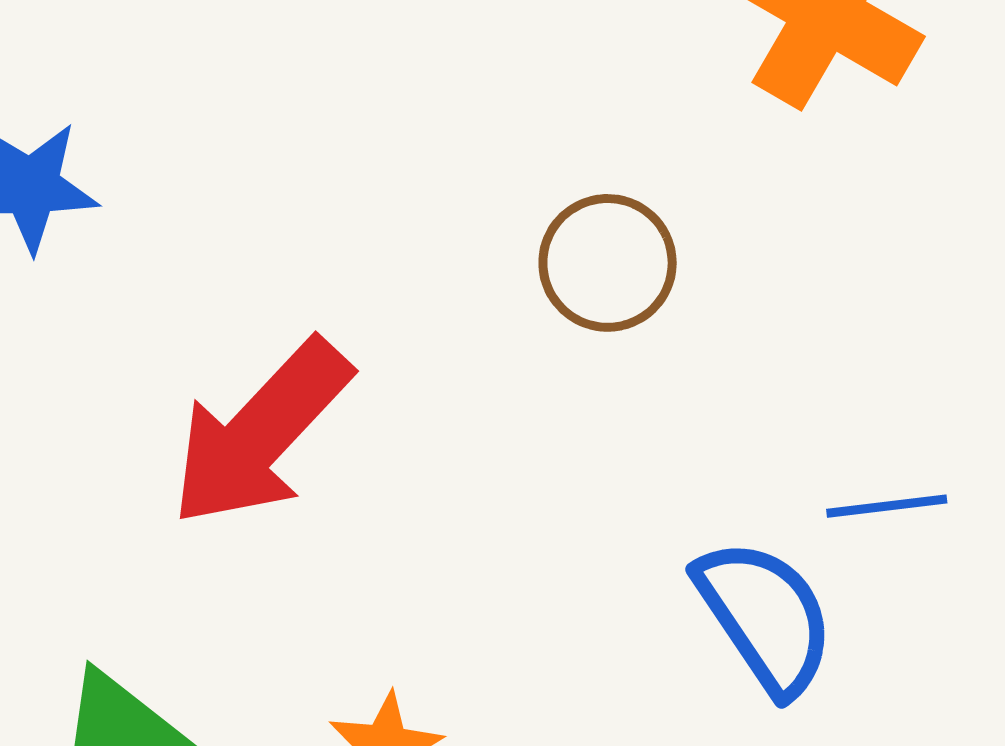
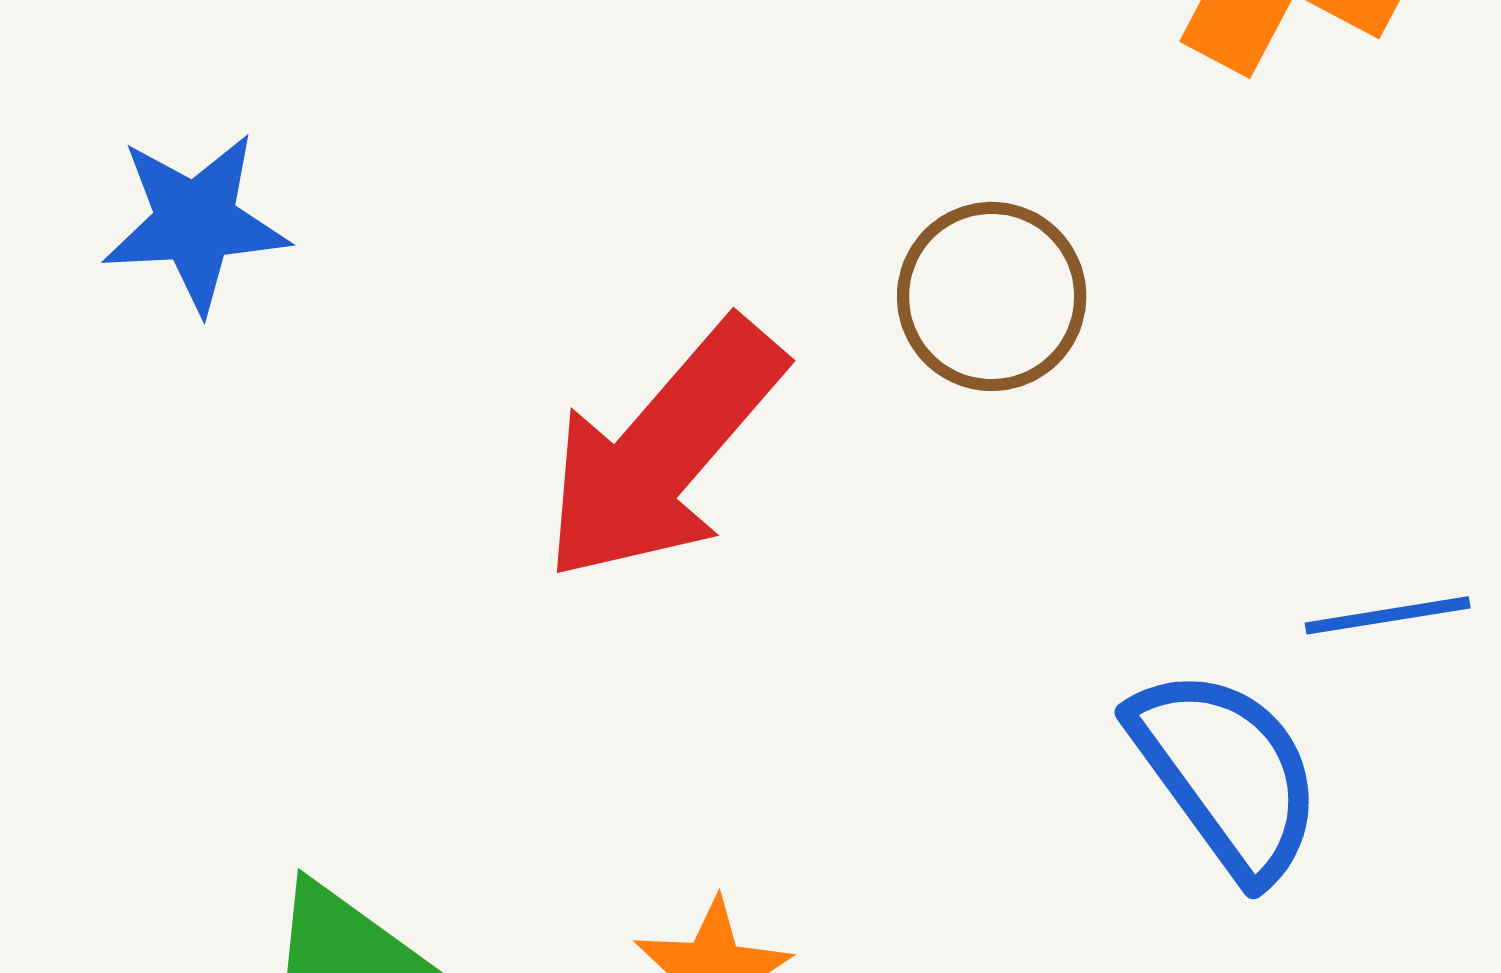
red arrow: (260, 433) -> (663, 451), moved

